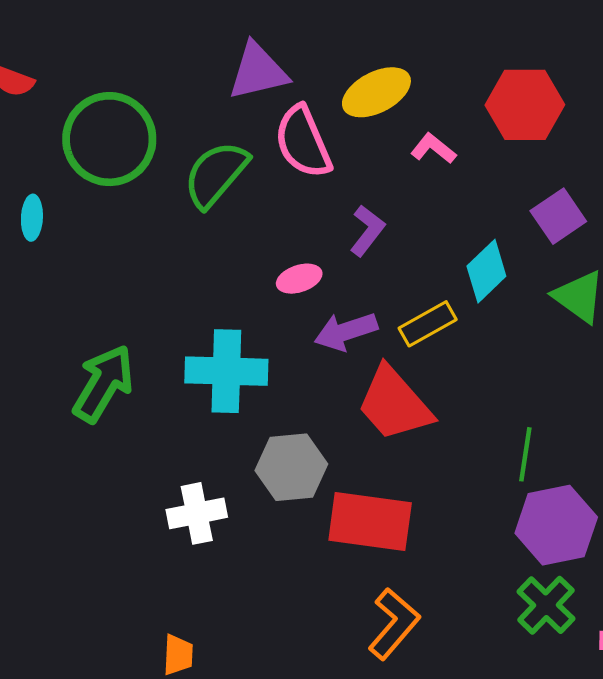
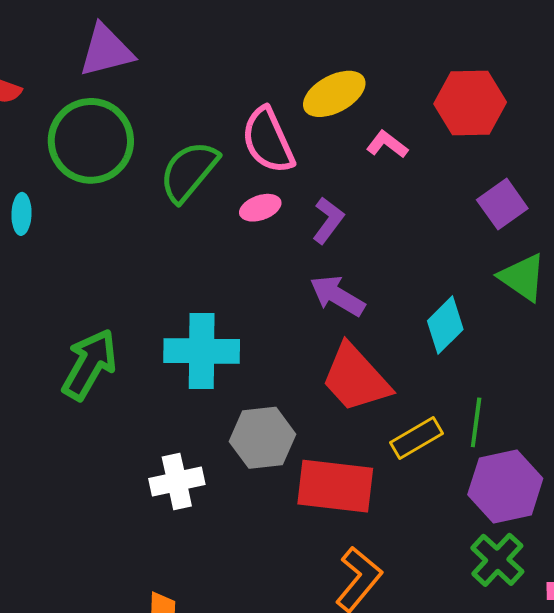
purple triangle: (258, 71) -> (106, 51), moved
cyan diamond: (486, 271) -> (445, 325), moved
pink ellipse: (299, 279) -> (260, 208), moved
yellow rectangle: (428, 324) -> (416, 438), moved
purple arrow: (346, 331) -> (337, 296), moved, turned 50

